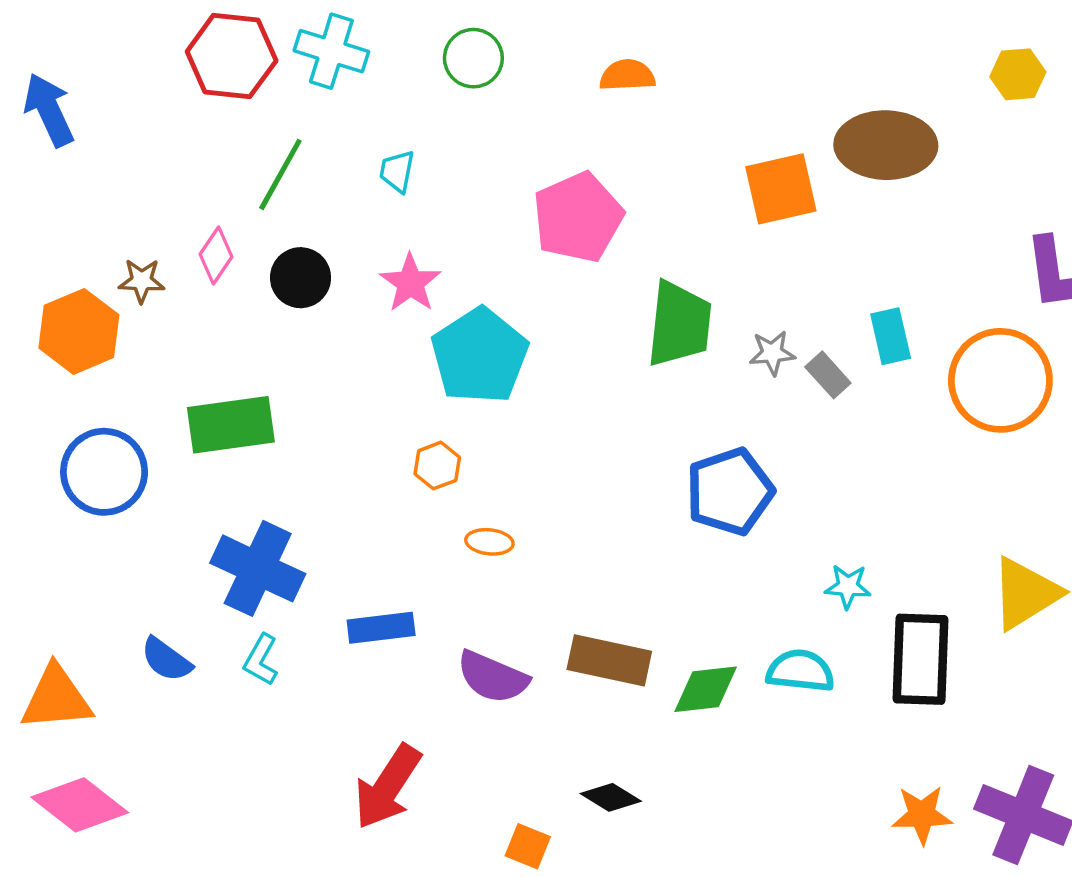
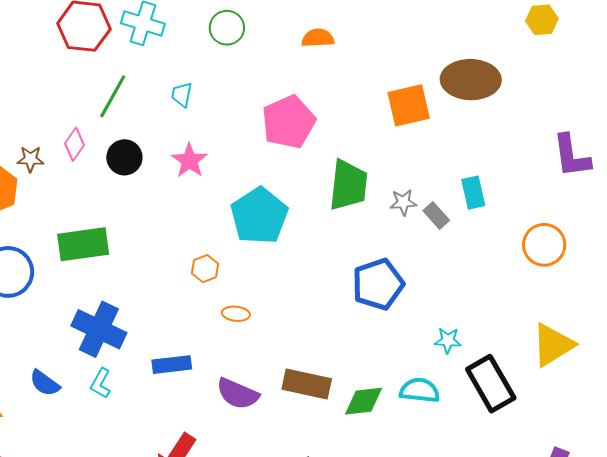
yellow hexagon: (1018, 74) -> (542, 20), moved
cyan pentagon: (480, 356) -> (259, 216), moved
orange circle: (1000, 380) -> (544, 245), moved, size x0.7
black rectangle: (920, 659) -> (491, 384), turned -32

